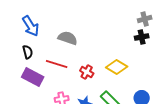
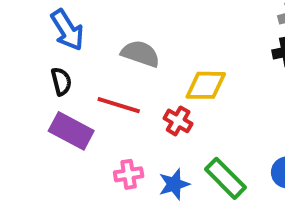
yellow diamond: (117, 67) -> (206, 85), moved, turned -30

